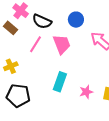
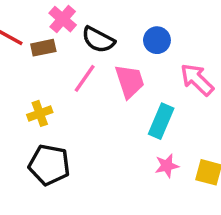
brown rectangle: (10, 28) -> (43, 48), turned -56
cyan rectangle: (60, 82) -> (161, 121), moved

